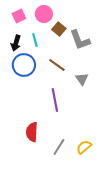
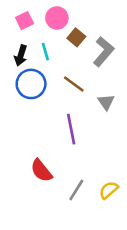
gray L-shape: (80, 40) -> (103, 52), turned -120
red semicircle: (32, 132) -> (41, 171), turned -42

